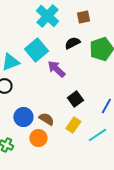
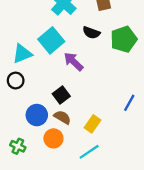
black semicircle: (72, 43) -> (91, 33), turned -133
black square: (75, 99) -> (61, 95), moved
cyan line: (97, 135) -> (89, 152), moved

